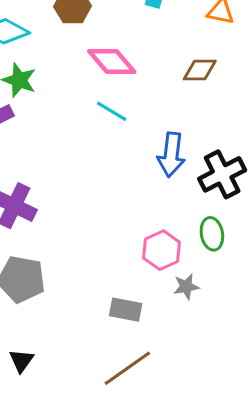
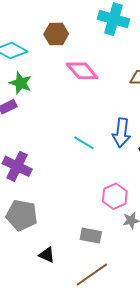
cyan line: (112, 111) -> (84, 143), moved
black triangle: (21, 361) -> (47, 255), moved, turned -42

